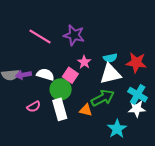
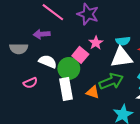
purple arrow: (23, 75) -> (42, 34), moved
white semicircle: (45, 75) -> (48, 62), moved
pink semicircle: (34, 107) -> (30, 83), moved

